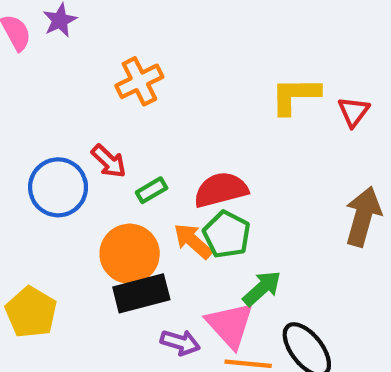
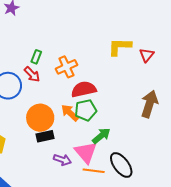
orange cross: (139, 81) -> (66, 67), moved
green rectangle: (152, 190) -> (36, 57), moved, turned -40
green pentagon: (227, 234) -> (86, 110), turned 30
black rectangle: (141, 293) -> (45, 136), size x0.7

